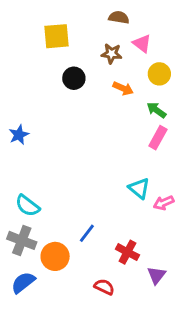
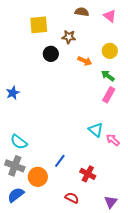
pink triangle: (142, 43) -> (110, 16), moved
brown star: (112, 54) -> (69, 37), moved
pink arrow: (164, 203) -> (113, 140), turned 64
purple triangle: (156, 275) -> (111, 202), moved

